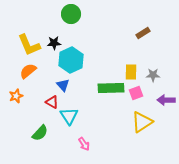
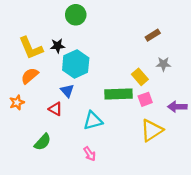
yellow rectangle: (131, 72) -> (140, 77), turned -42
gray star: (153, 75) -> (163, 64), moved
cyan triangle: (69, 116) -> (93, 121), moved, turned 48

